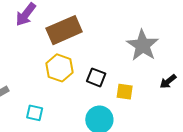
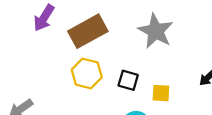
gray star: (143, 45) -> (156, 31), moved

